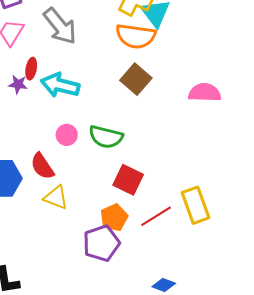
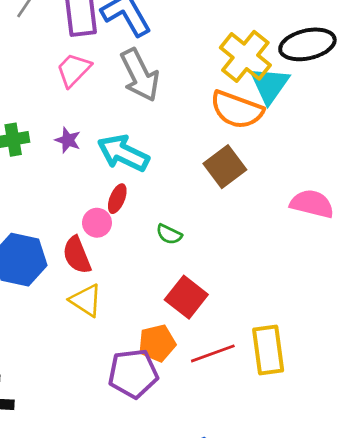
red ellipse: (31, 69) -> (117, 199), moved
pink circle: (67, 135) -> (97, 223), moved
green semicircle: (106, 137) -> (169, 234), size x0.6

